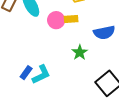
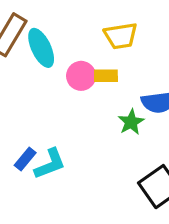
green star: (80, 52) -> (131, 122), moved

